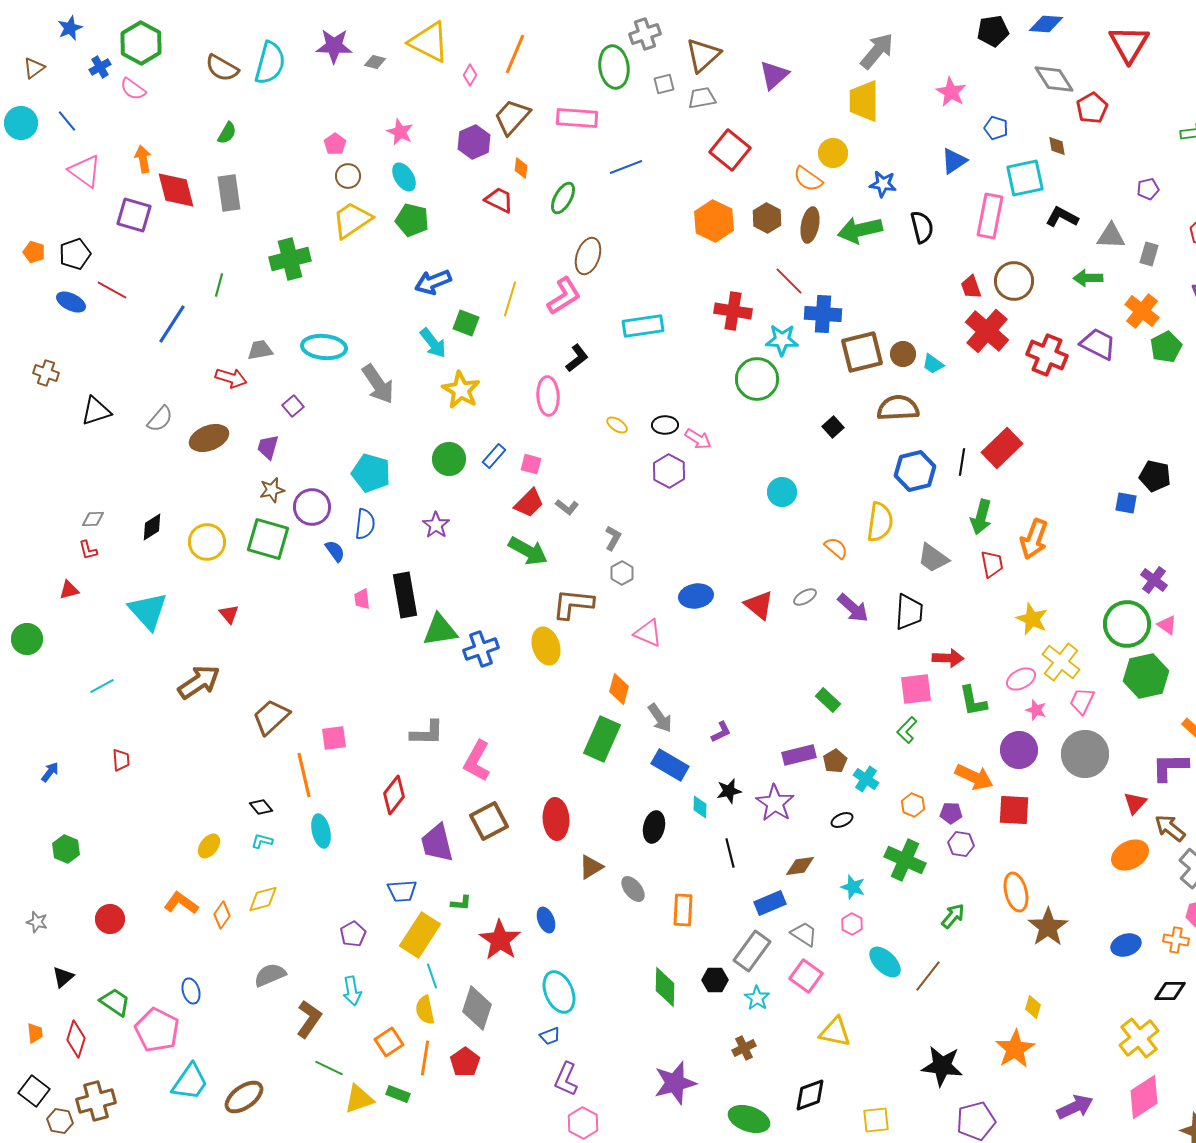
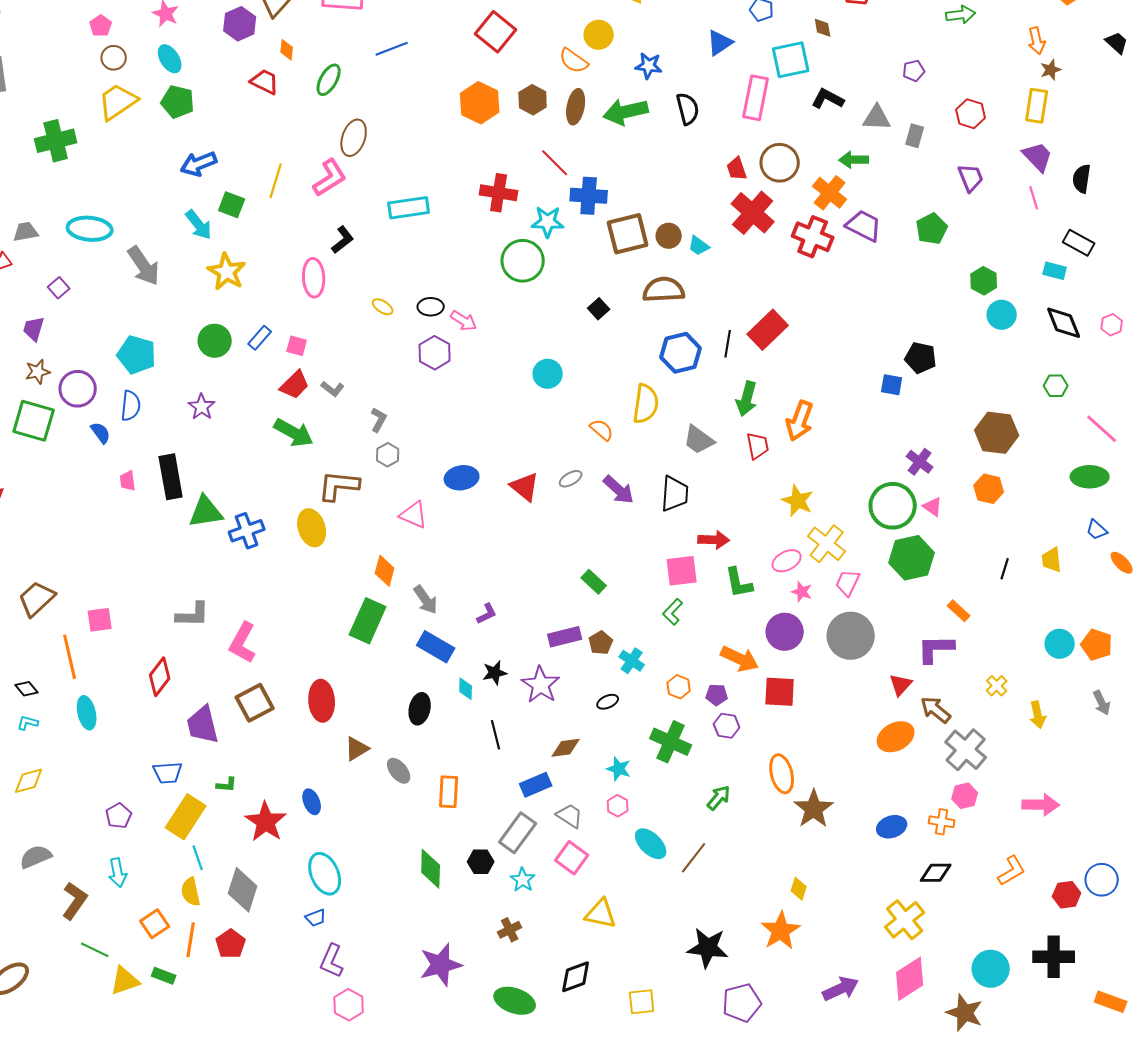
orange cross: (1142, 311) -> (830, 193), moved

